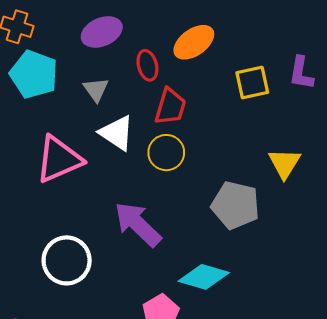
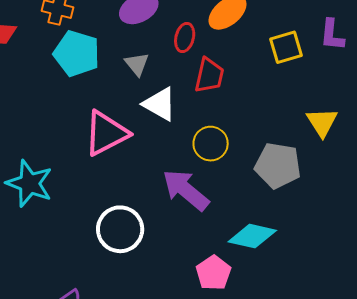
red ellipse: (147, 65) -> (185, 37), turned 32
yellow circle: (166, 153) -> (211, 144), moved

